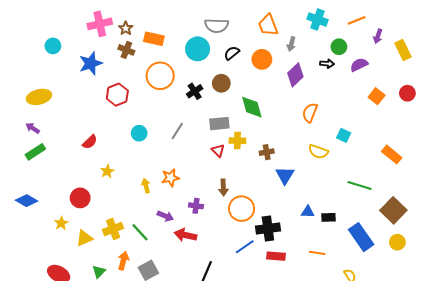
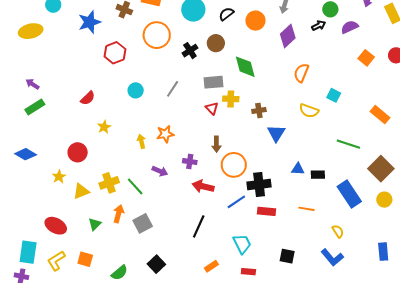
black arrow: (327, 64) -> (319, 26), turned -32
yellow ellipse: (39, 97) -> (31, 31), moved
red arrow: (186, 235) -> (203, 186), moved

